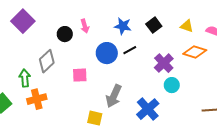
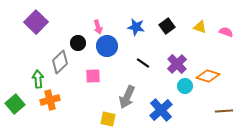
black circle: (65, 34) -> (78, 43), moved
black line: (130, 50) -> (143, 63), moved, turned 64
orange diamond: (195, 52) -> (208, 76), moved
blue circle: (107, 53) -> (107, 46), moved

